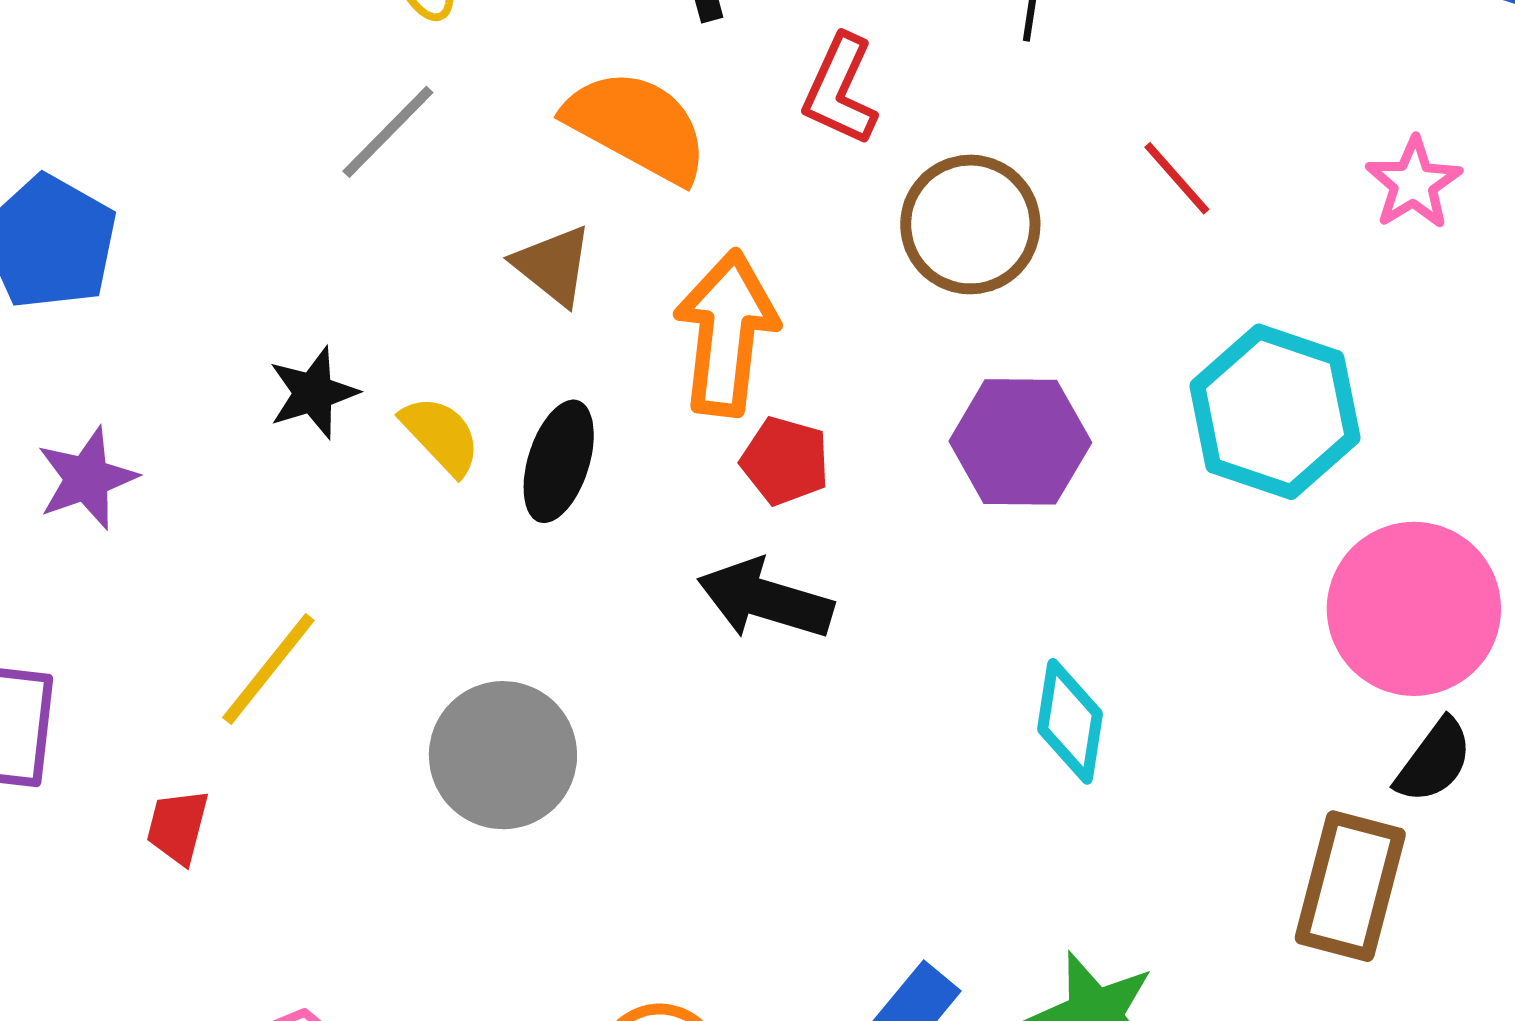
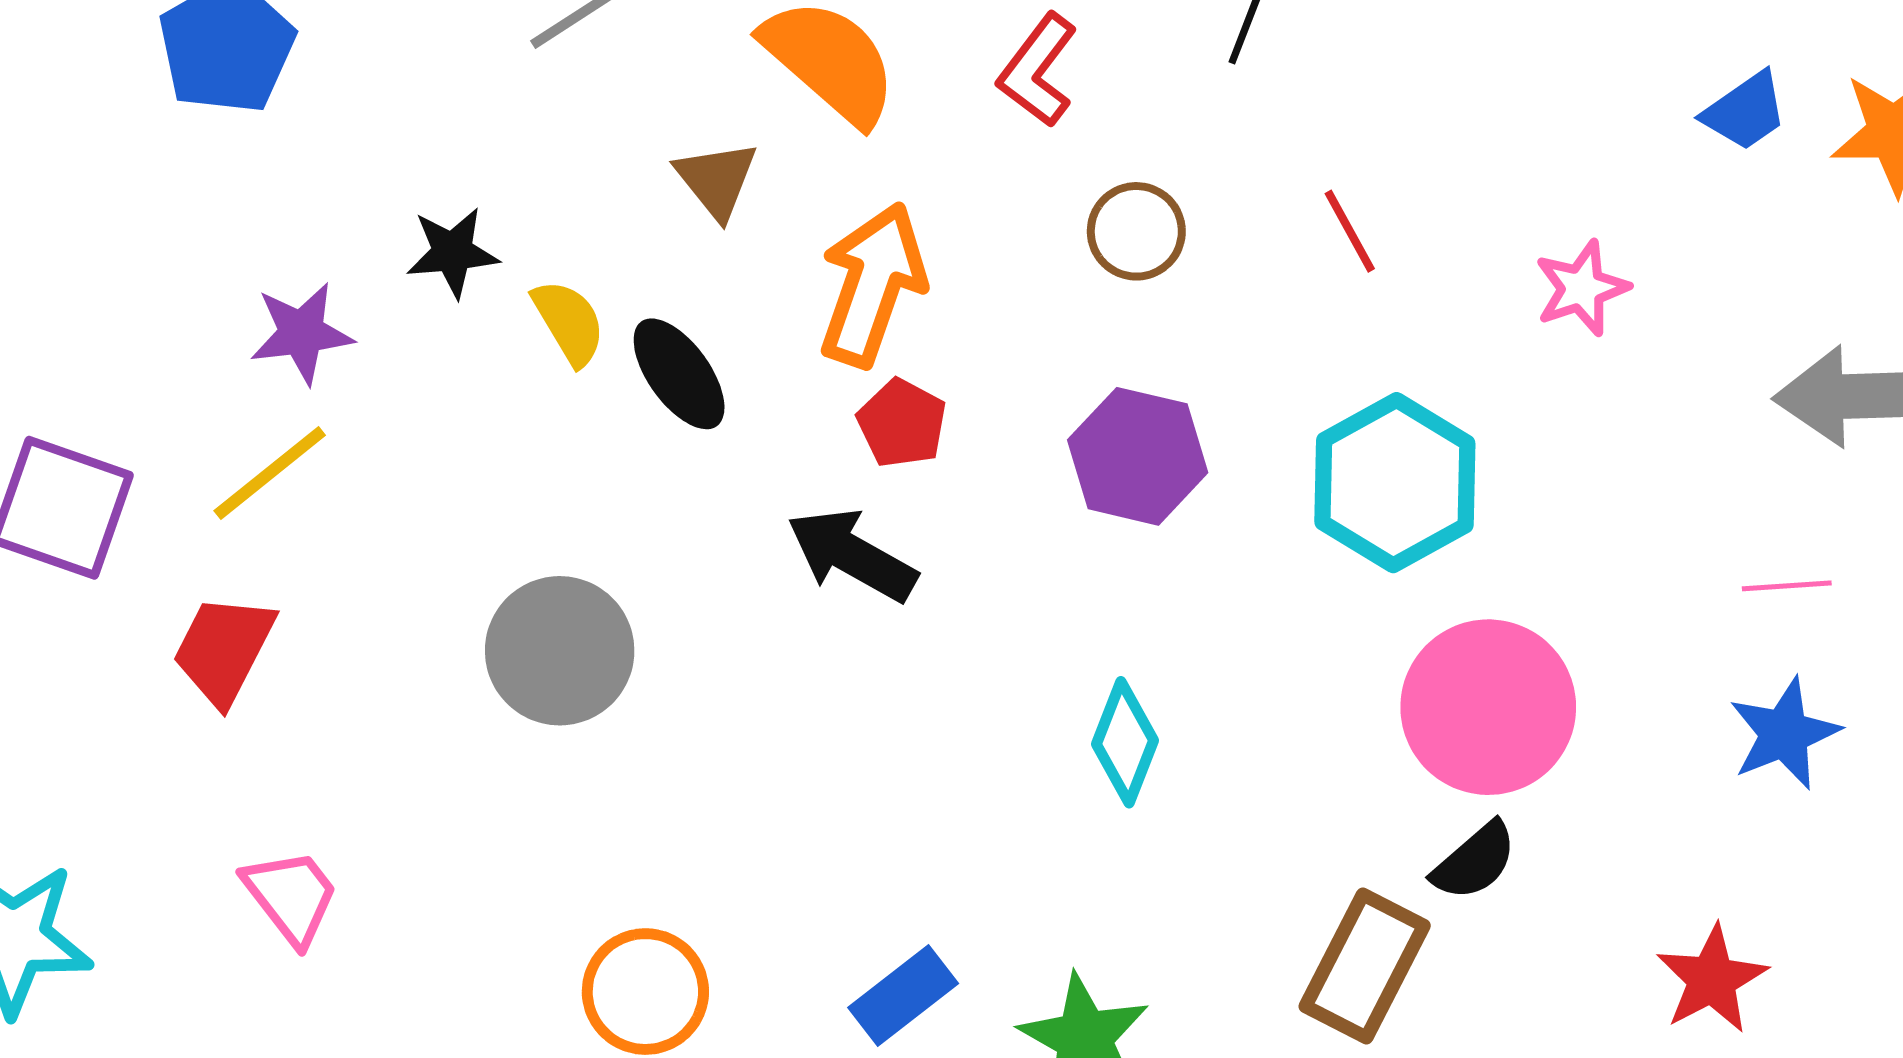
brown circle: (970, 224) -> (1136, 231), size x0.7
black ellipse: (559, 461) -> (679, 374), turned -66
purple star: (87, 478) -> (302, 333), moved
yellow line: (268, 669) -> (270, 473), moved
red trapezoid: (178, 827) -> (224, 649), size x1.5

